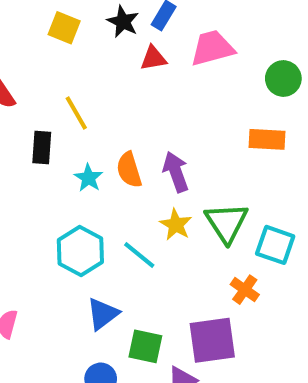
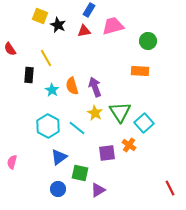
black star: (123, 22) -> (58, 25), moved
cyan square: (275, 245) -> (144, 123), turned 30
purple square: (212, 340) -> (107, 153), moved, size x0.7

